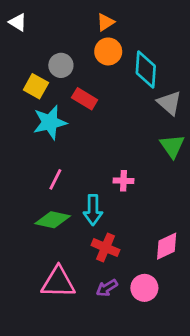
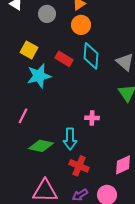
gray circle: (61, 65) -> (47, 14), moved
cyan diamond: (146, 70) -> (91, 56), moved
pink line: (55, 179) -> (23, 116), moved

